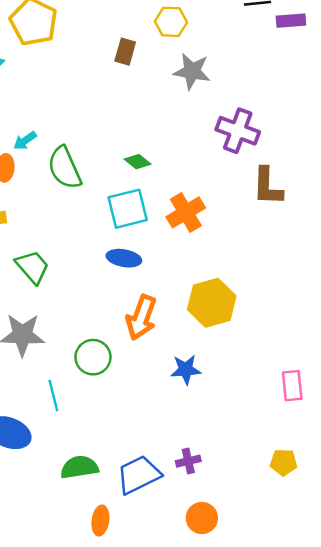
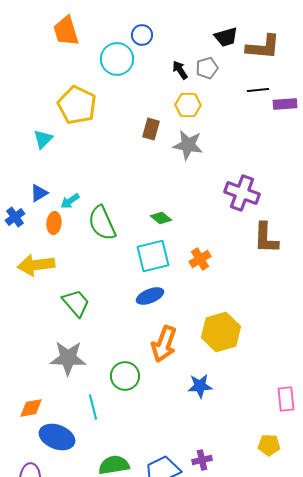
gray star: (192, 71) -> (188, 145), moved
orange cross: (186, 212) -> (200, 259), size x0.7
blue ellipse: (124, 258) -> (150, 296), turned -32
yellow pentagon: (284, 462) -> (269, 445), moved

